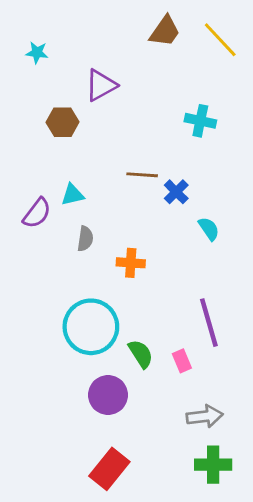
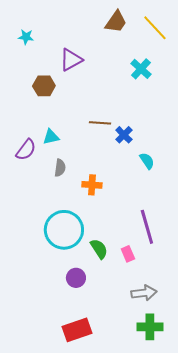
cyan cross: (200, 121) -> (141, 69), moved, turned 30
purple circle: (108, 395) -> (76, 278), size x0.7
red rectangle: (109, 469) -> (77, 330), turned 32

